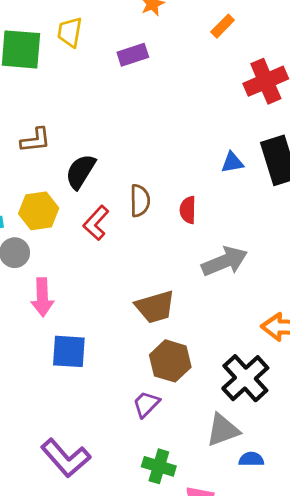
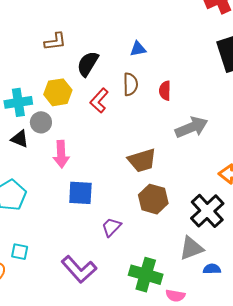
blue triangle: (232, 162) -> (138, 49), moved
purple trapezoid: (146, 404) -> (111, 227), moved
green cross: (159, 466) -> (146, 275), size x1.4

